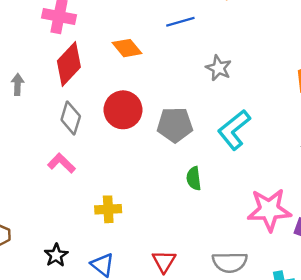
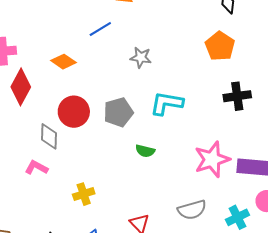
gray diamond: (71, 118) -> (49, 136), moved
cyan L-shape: (234, 130) -> (167, 103), turned 64
green semicircle: (194, 178) -> (145, 151), turned -54

